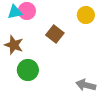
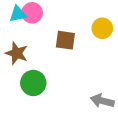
yellow circle: (86, 15) -> (102, 28), moved
brown square: (55, 34) -> (65, 40), turned -30

